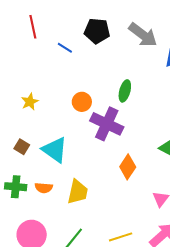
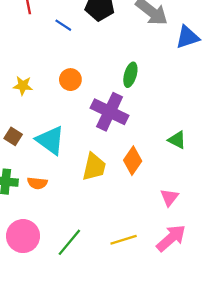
yellow star: (30, 102) -> (23, 86), turned 30
orange circle: (82, 102) -> (70, 80), moved
yellow trapezoid: (78, 192) -> (94, 167), moved

